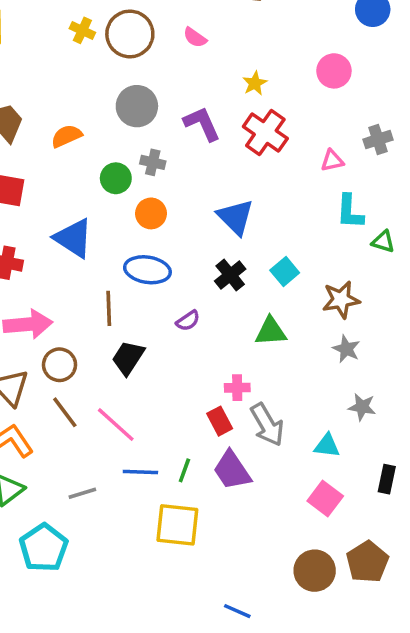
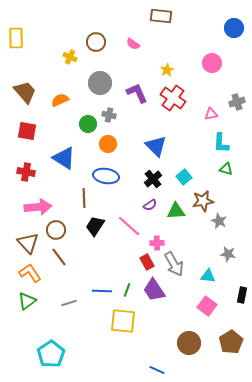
yellow cross: (82, 30) -> (70, 57), moved
brown circle: (130, 34) -> (96, 42), size x0.7
green triangle: (383, 242) -> (226, 169), moved
brown star: (341, 300) -> (203, 201), moved
purple semicircle: (188, 321) -> (150, 205), moved
pink line: (116, 425) -> (129, 226), moved
cyan pentagon: (44, 548) -> (51, 354), moved
brown circle: (315, 571) -> (189, 343), moved

